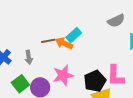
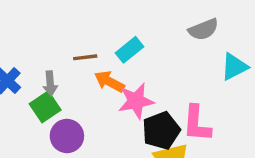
orange arrow: (64, 43) -> (109, 82), moved
pink star: (63, 75) -> (136, 101), moved
green square: (20, 84) -> (45, 107), moved

